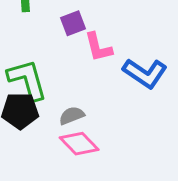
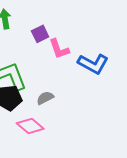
pink diamond: (79, 144) -> (30, 126), moved

